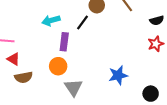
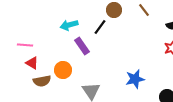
purple rectangle: (64, 42) -> (82, 46), turned -42
orange circle: (58, 66) -> (63, 70), moved

